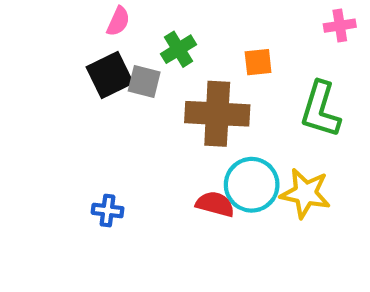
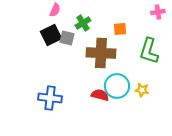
yellow star: (305, 193) -> (142, 90), size x0.6
blue cross: (108, 211) -> (50, 98), size x1.6

